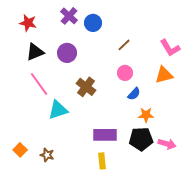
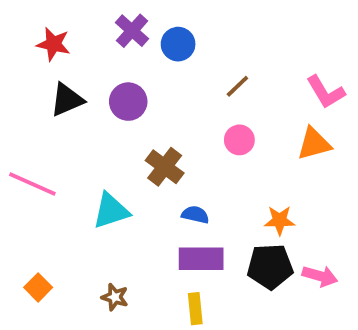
pink line: (39, 84) -> (32, 184), moved, turned -30
blue semicircle: (134, 94) -> (195, 215), moved, turned -120
brown star: (47, 155) -> (115, 297), moved

